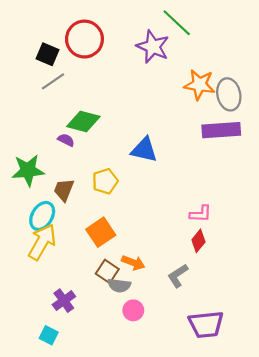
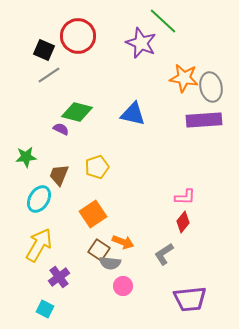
blue triangle: (144, 150) -> (133, 114), moved
green star: (28, 170) -> (26, 157), size x0.7
yellow arrow: (42, 242) -> (39, 245), moved

